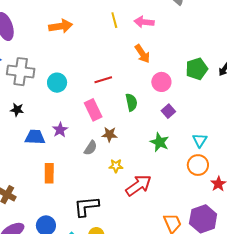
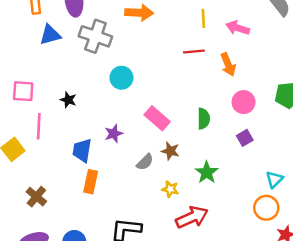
gray cross: (21, 72) -> (95, 36), moved
red line: (103, 80) -> (194, 51), moved
pink rectangle: (93, 110) -> (157, 118), turned -35
blue trapezoid: (35, 137) -> (82, 150), moved, turned -95
green star: (160, 142) -> (207, 172), moved

